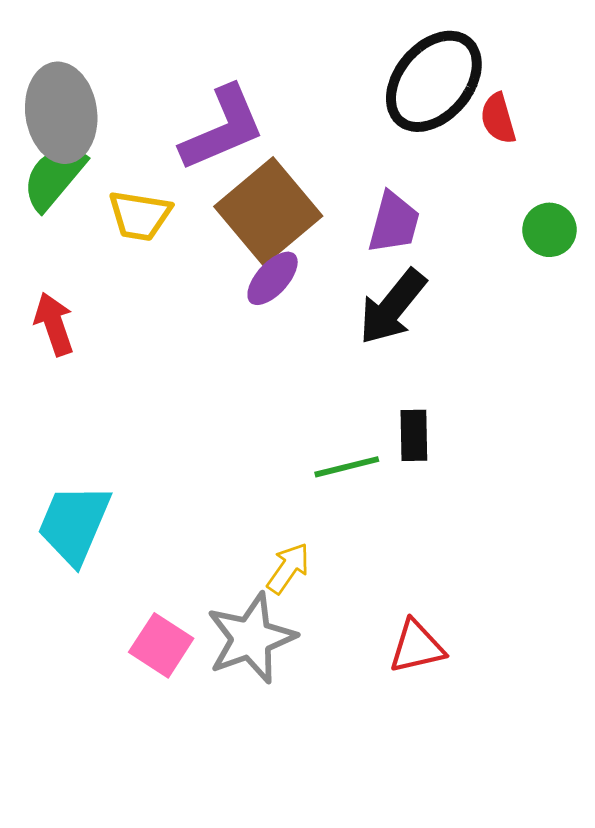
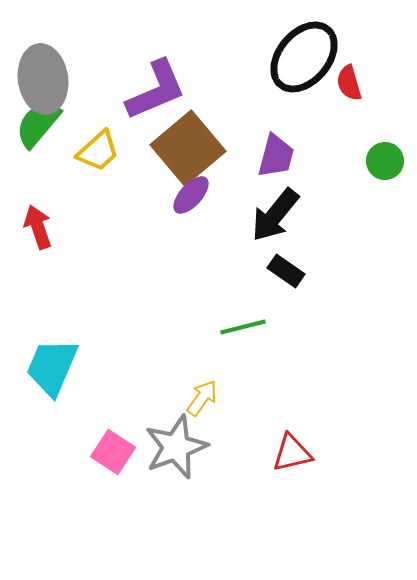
yellow trapezoid: (140, 216) -> (98, 151), turned -51
black rectangle: (414, 435) -> (286, 271), moved, turned -54

